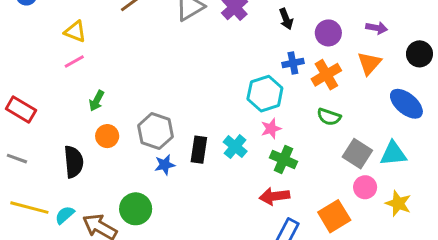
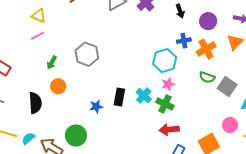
gray hexagon: (155, 131) -> (87, 54), moved
gray square: (357, 154) -> (227, 87), moved
green cross: (283, 160) -> (165, 104), moved

